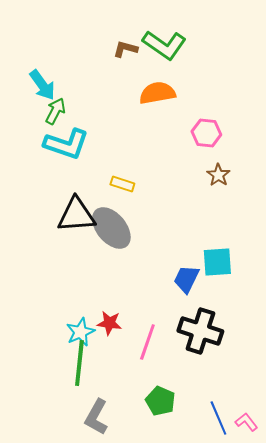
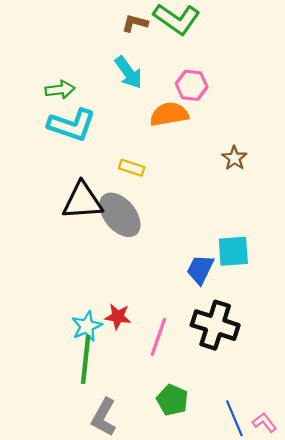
cyan arrow: (42, 85) -> (128, 72), moved
orange semicircle: (157, 93) -> (169, 114), moved
green arrow: (55, 111) -> (60, 90), turned 56
pink hexagon: (206, 133) -> (192, 85), moved

